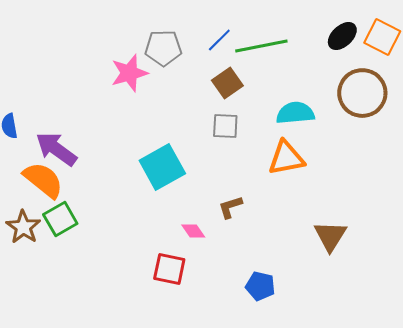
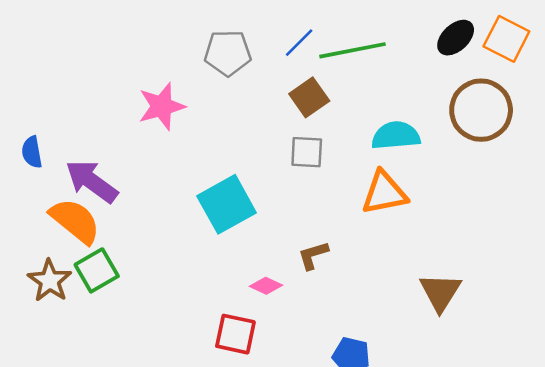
pink star: (129, 73) -> (162, 106), moved
pink diamond: (193, 231) -> (266, 286), turned -30

